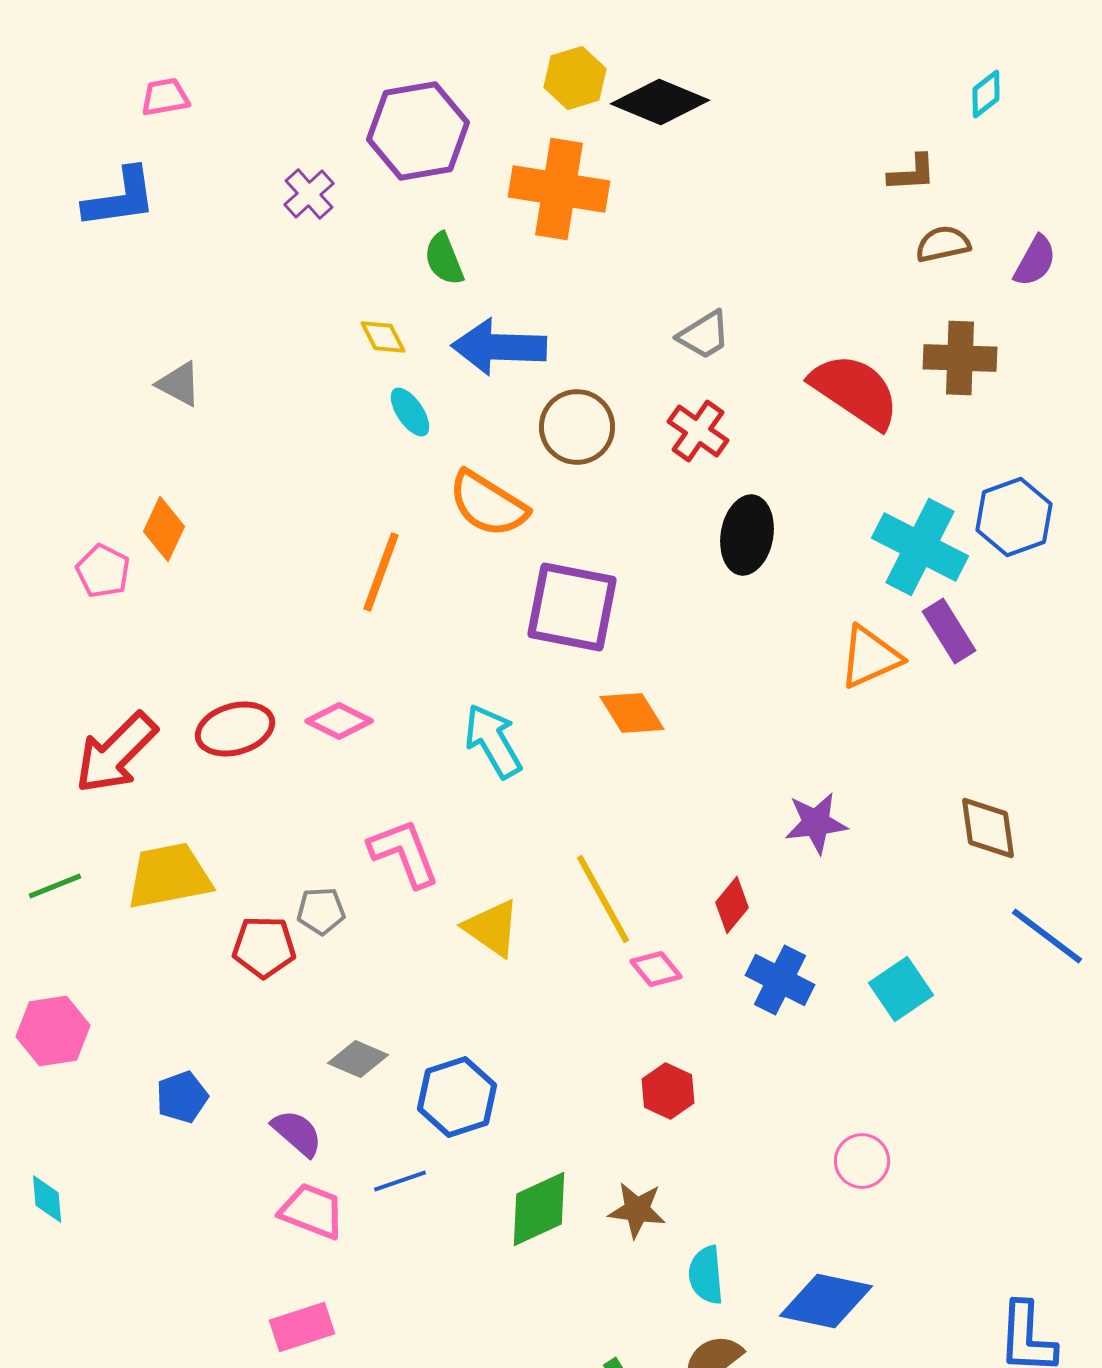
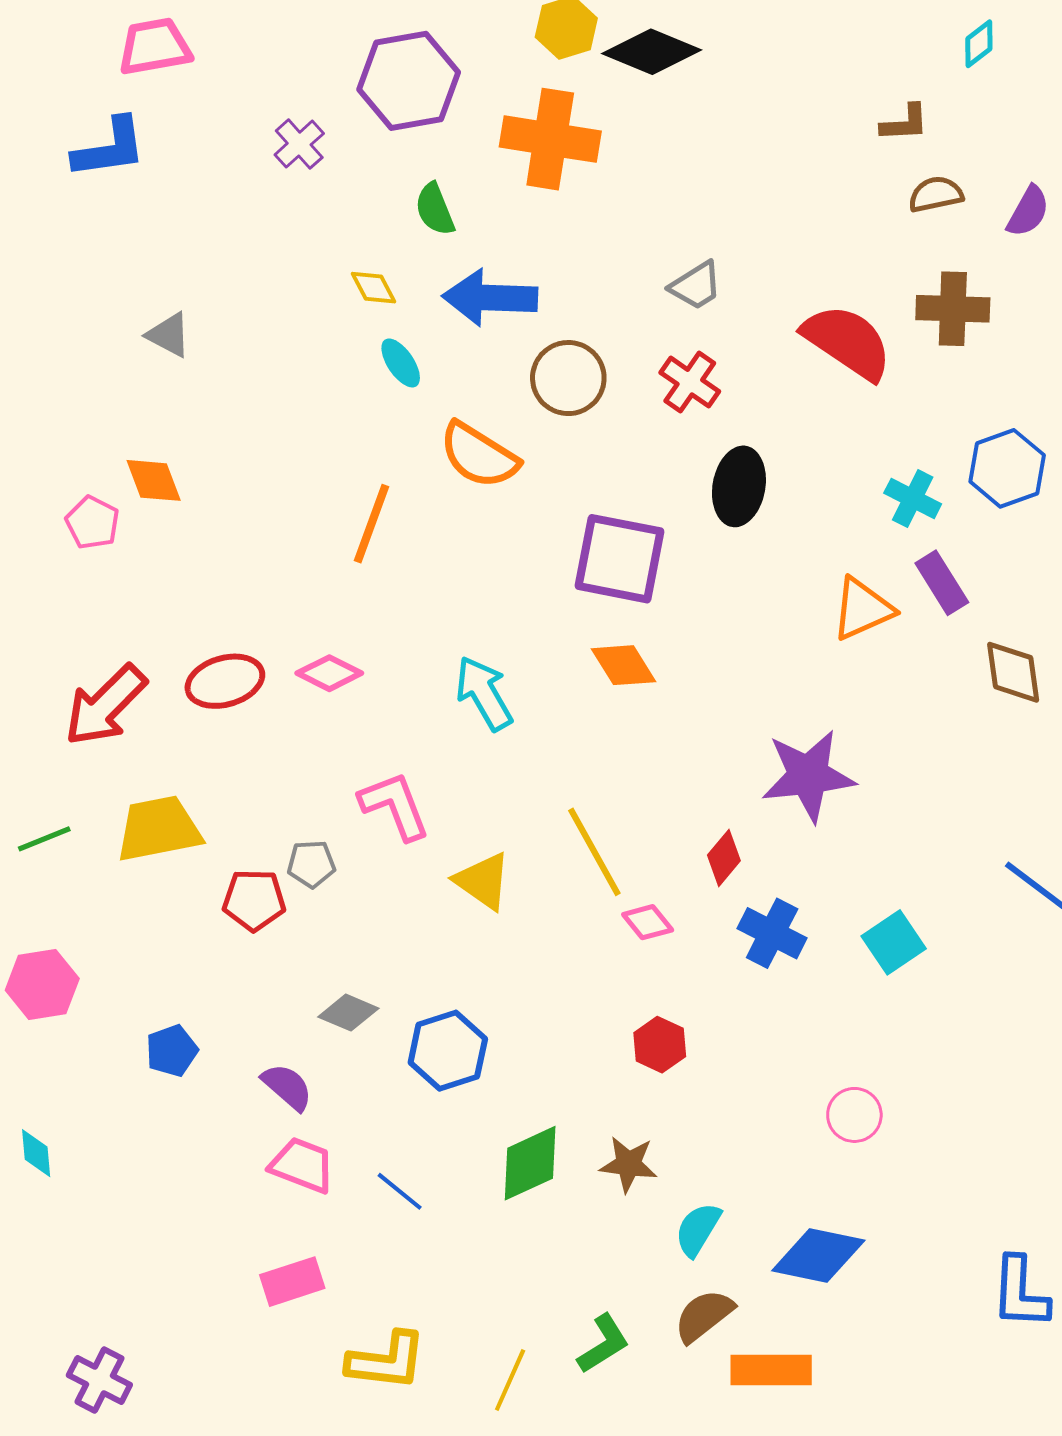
pink trapezoid: (165, 97) -> (155, 47), size x1.5
orange diamond: (164, 529) -> (154, 480), turned -46
cyan cross: (920, 547) -> (913, 498), size x0.6
purple square: (572, 607) -> (620, 559), moved
purple star: (816, 823) -> (808, 776), size x1.5
brown diamond: (988, 828) -> (1013, 672), moved
blue line: (400, 1181) -> (400, 1191), moved, turned 58
cyan semicircle: (706, 1275) -> (698, 1229), turned 36

